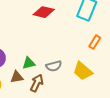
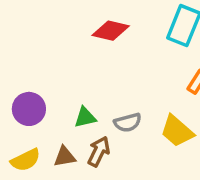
brown triangle: (17, 77) -> (65, 157), moved

